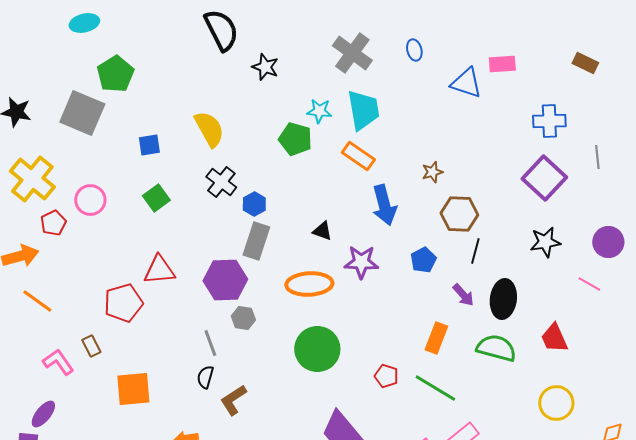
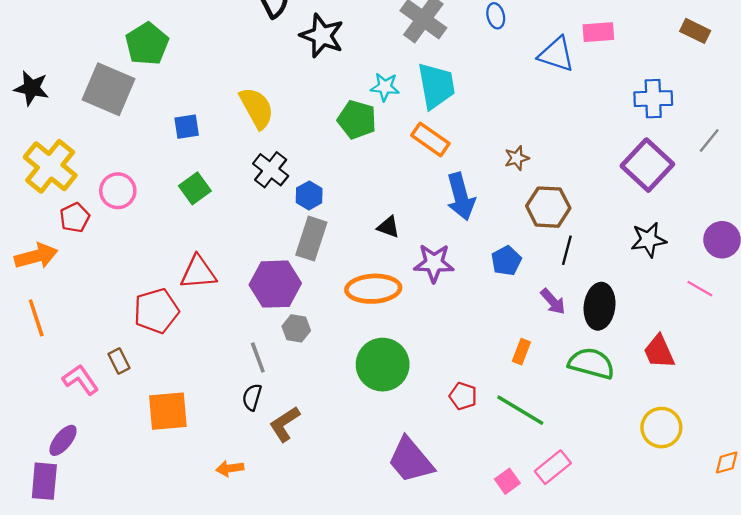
black star: (265, 67) -> (322, 36), size x1.4
gray line: (597, 157) -> (709, 141), turned 45
orange line: (37, 301) -> (36, 318), moved, turned 36
orange rectangle: (436, 338) -> (521, 352), size x0.7

